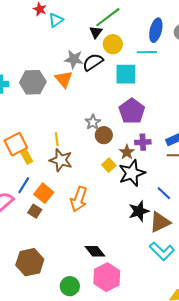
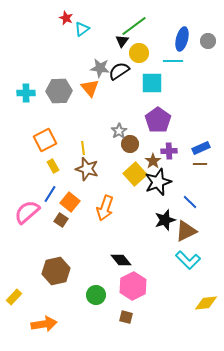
orange square: (16, 144) -> (45, 140), moved
yellow square: (109, 165) -> (135, 174), size x1.6

